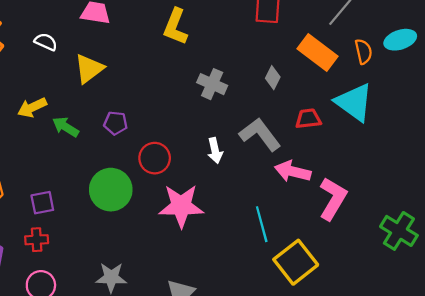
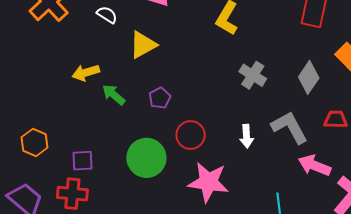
gray diamond: (273, 78) -> (309, 77), size x1.5
purple pentagon: (116, 123) -> (160, 98), turned 30
red cross: (37, 240) -> (72, 194), size x1.4

